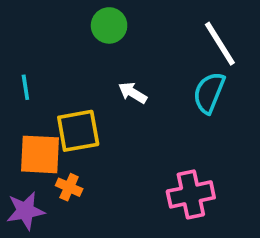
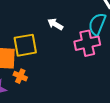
pink cross: (191, 194) -> (87, 43), moved

